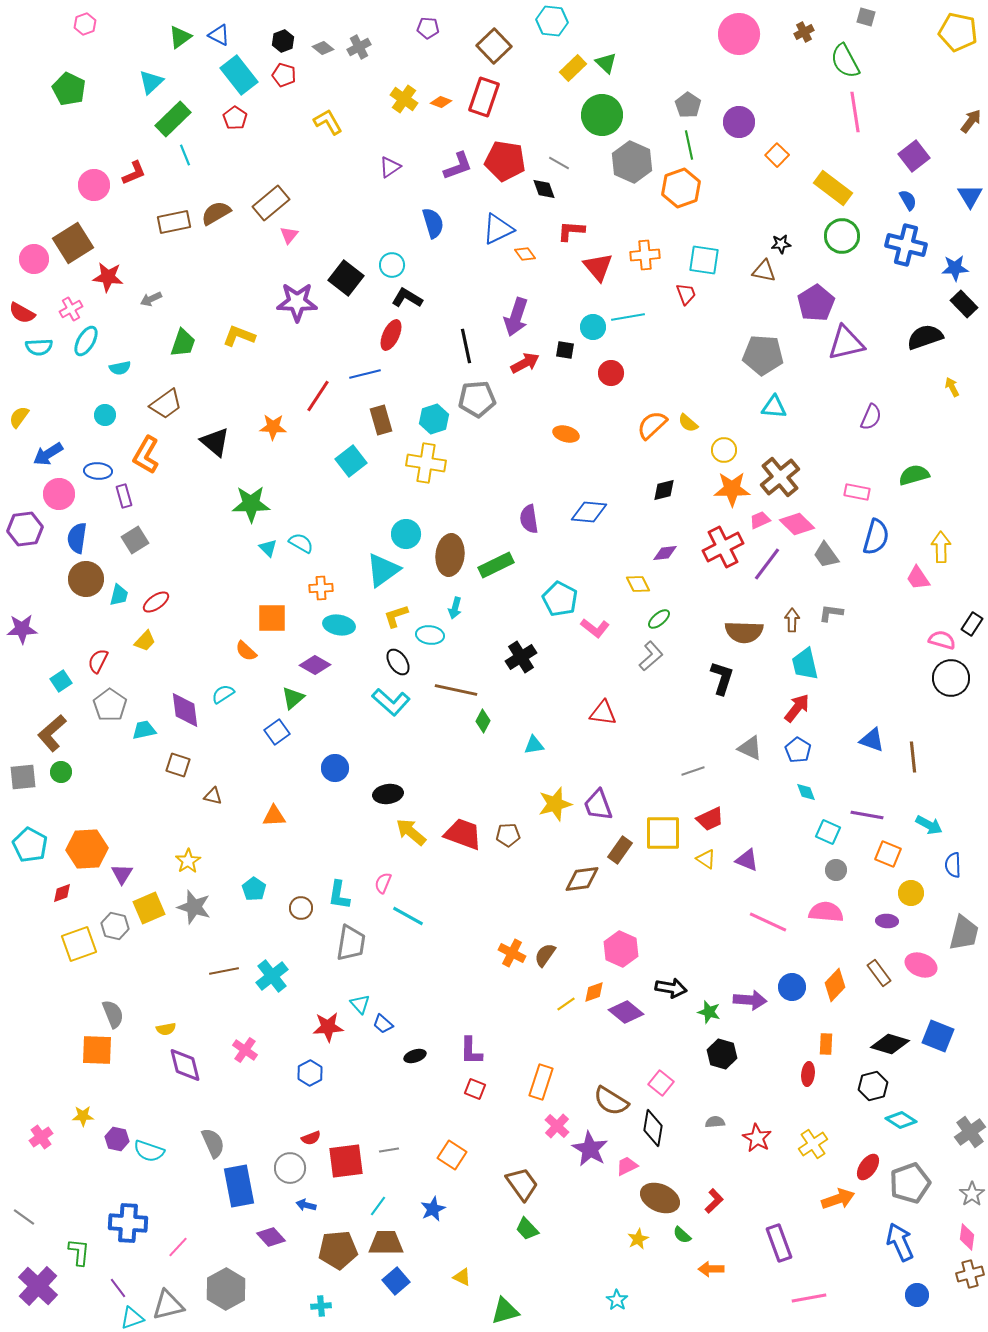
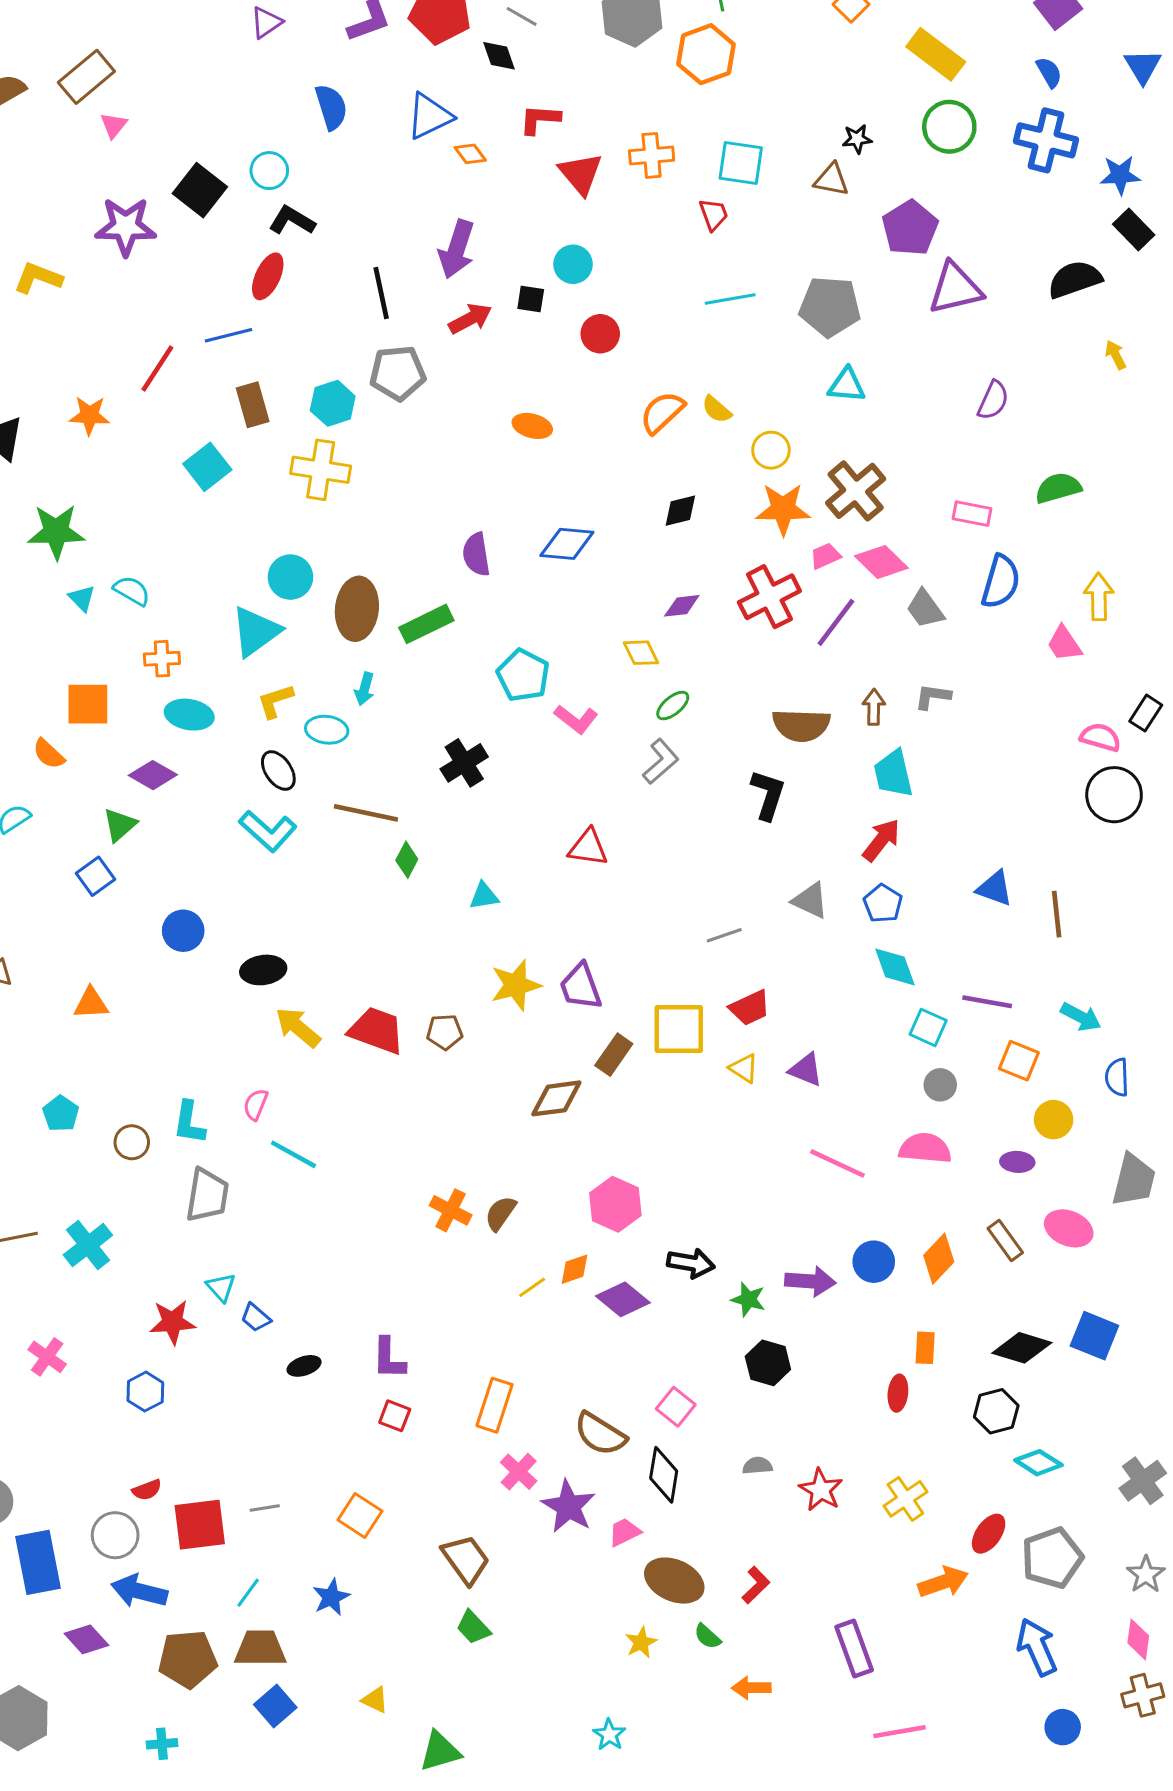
cyan line: (628, 317) -> (730, 299), moved
cyan diamond: (806, 792) -> (895, 967), size x1.5
blue arrow: (306, 1205) -> (139, 1591), size x1.8

